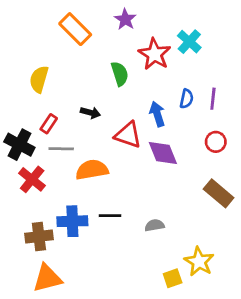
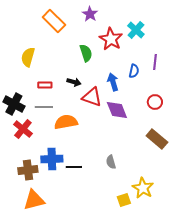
purple line: (213, 99) -> (155, 62), moved
black arrow: (90, 113) -> (74, 82), moved
red rectangle: (49, 124) -> (45, 85), moved, turned 56
black line: (110, 216) -> (74, 167), moved
gray semicircle: (155, 225) -> (111, 162), turned -96

